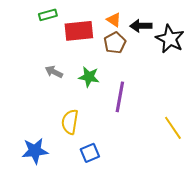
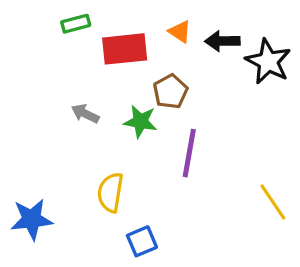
brown pentagon: (115, 43) -> (170, 91), moved
blue star: (35, 151) -> (32, 219), moved

